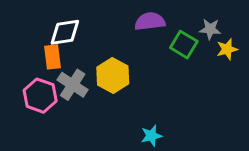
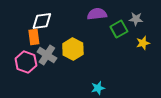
green square: (184, 45) -> (119, 29), turned 30
yellow star: (227, 49) -> (143, 43), moved

